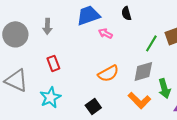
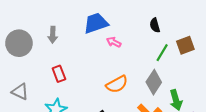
black semicircle: (126, 13) -> (155, 25), moved
gray diamond: (143, 71) -> (154, 82), turned -40
gray triangle: (16, 80) -> (20, 92), size x0.7

